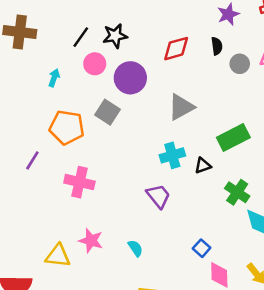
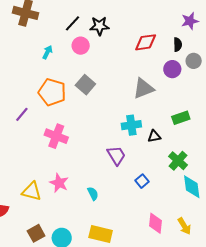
purple circle: (130, 78) -> (172, 69), moved, size x0.7
green rectangle: (233, 138) -> (181, 118), size x0.7
blue square: (202, 248) -> (142, 181), moved

